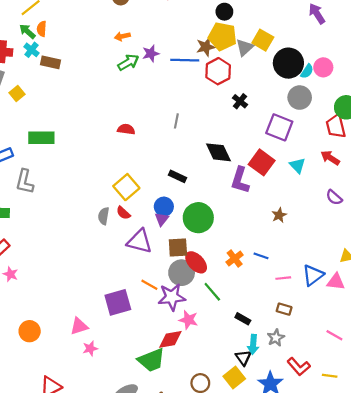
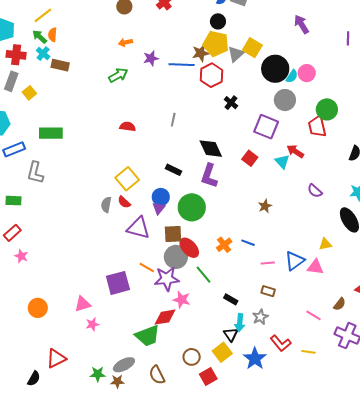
green arrow: (128, 62) -> (118, 75), moved
red arrow: (330, 158) -> (295, 151), moved
red square: (262, 162) -> (250, 158), size x0.7
purple L-shape: (240, 180) -> (209, 176), moved

